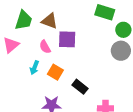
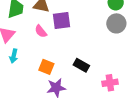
cyan arrow: (34, 68) -> (14, 56), moved
orange square: (55, 72) -> (46, 67), moved

